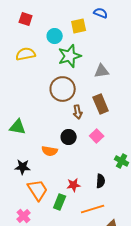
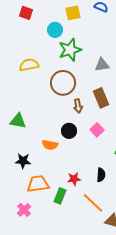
yellow square: (79, 26) -> (73, 13), moved
yellow semicircle: (26, 54) -> (29, 65), moved
orange trapezoid: (38, 190) -> (38, 184), turned -65
orange line: (93, 209) -> (93, 203), turned 60

